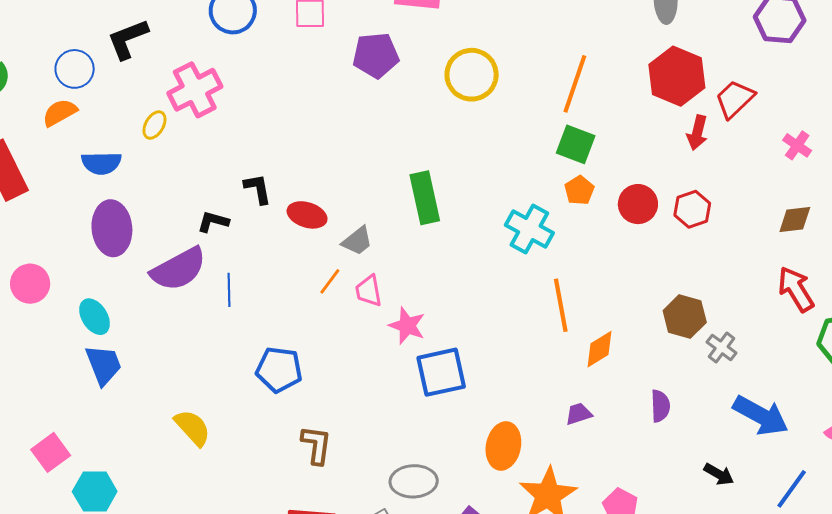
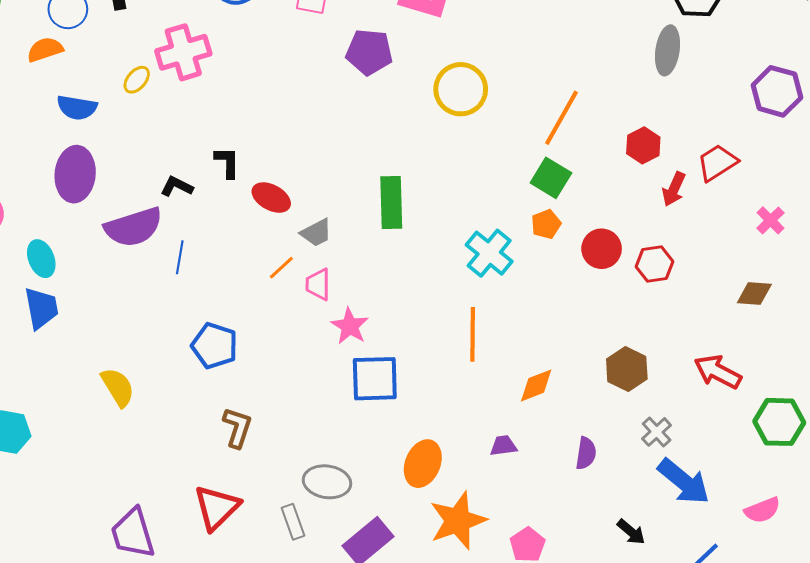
red hexagon: (677, 76) -> (643, 145), moved, size x0.6
red arrow: (796, 289) -> (718, 372), moved, turned -42
orange line: (561, 305) -> (473, 334), moved
gray cross: (722, 347) -> (657, 432), moved

